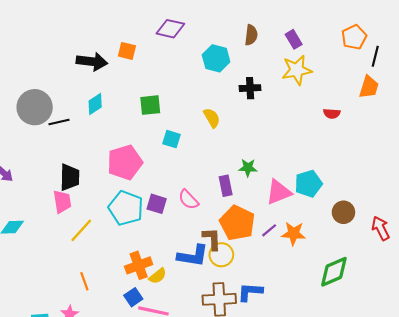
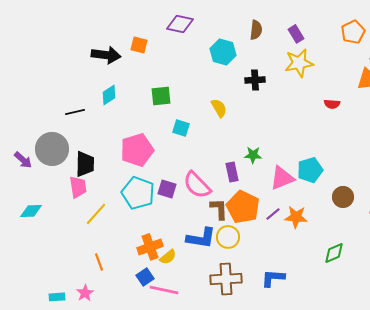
gray circle: (35, 107) -> (52, 149), moved
pink semicircle: (188, 200) -> (197, 185), size x1.4
brown L-shape: (212, 239) -> (219, 209), moved
green diamond: (334, 272) -> (334, 253), size x0.7
blue L-shape: (250, 292) -> (273, 278), moved

